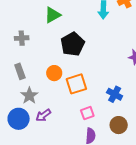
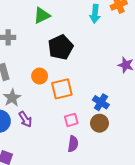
purple arrow: (43, 115) -> (25, 119), turned -91
brown circle: (119, 125) -> (99, 123), moved

